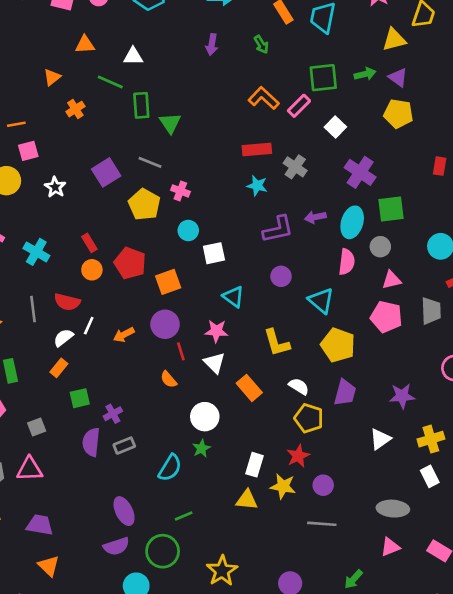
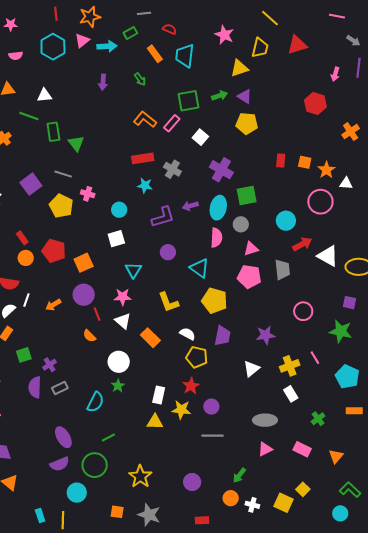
cyan circle: (188, 230) -> (119, 210), moved
cyan triangle: (233, 297) -> (133, 270), turned 30

